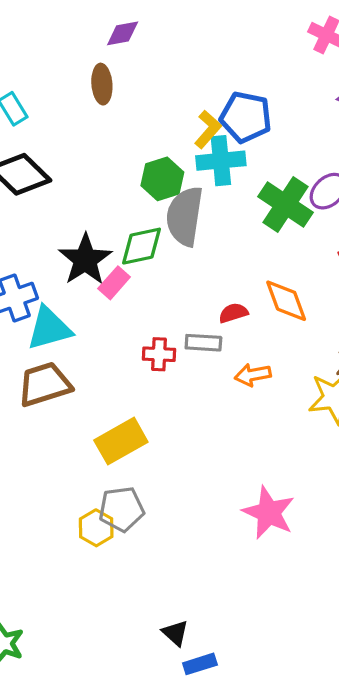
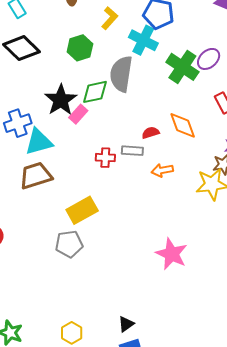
yellow L-shape: (208, 129) -> (110, 18), moved
cyan cross: (221, 161) -> (143, 40), turned 32
green hexagon: (162, 179) -> (80, 48), moved
gray pentagon: (121, 509) -> (69, 244), moved
yellow hexagon: (96, 528) -> (72, 333), moved
black triangle: (175, 633) -> (126, 324), moved, turned 42

